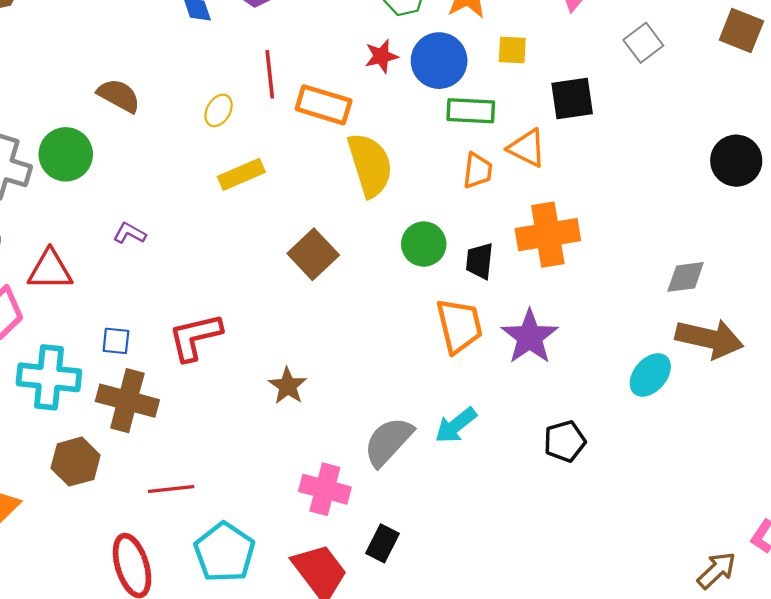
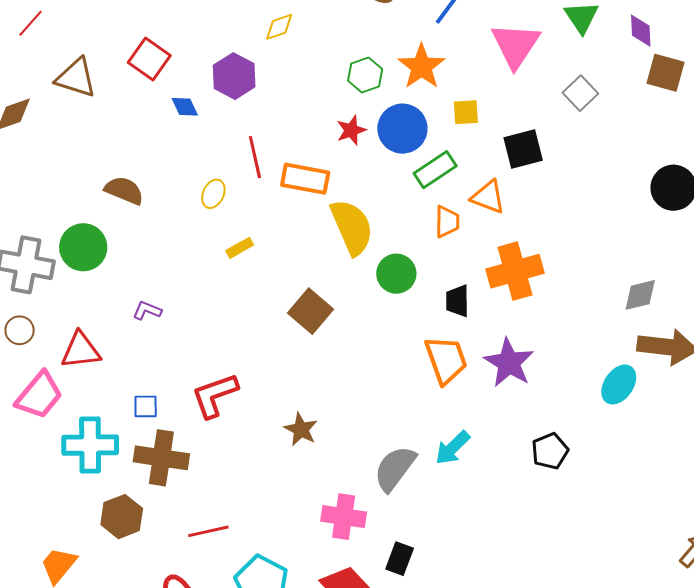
green rectangle: (471, 111) -> (435, 170), turned -30
yellow rectangle: (241, 174) -> (240, 248), size x0.7
green circle: (424, 244) -> (396, 274), moved

